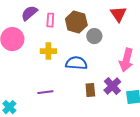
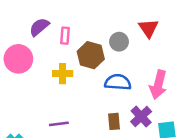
brown hexagon: (76, 22) -> (91, 55), moved
gray circle: (94, 36) -> (119, 42), moved
blue semicircle: (76, 63) -> (118, 82), moved

